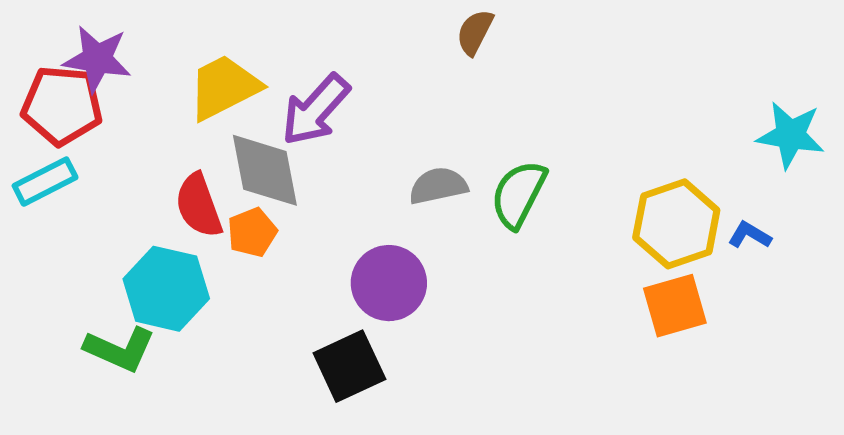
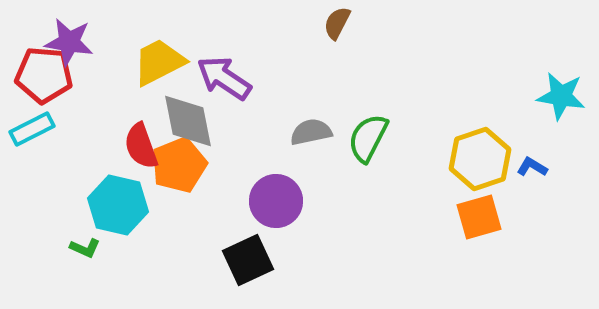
purple arrow: (316, 110) -> (224, 78), turned 82
orange pentagon: (252, 232) -> (179, 165), size x1.6
green L-shape: (120, 349) -> (85, 248), size x0.6

